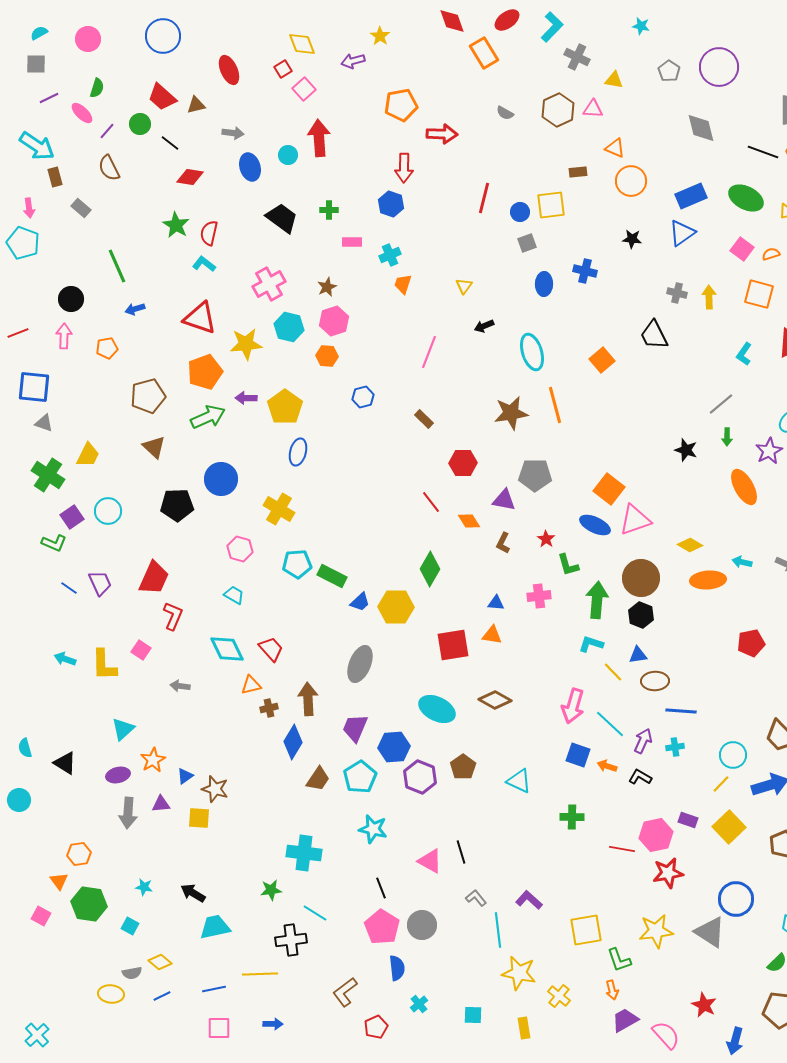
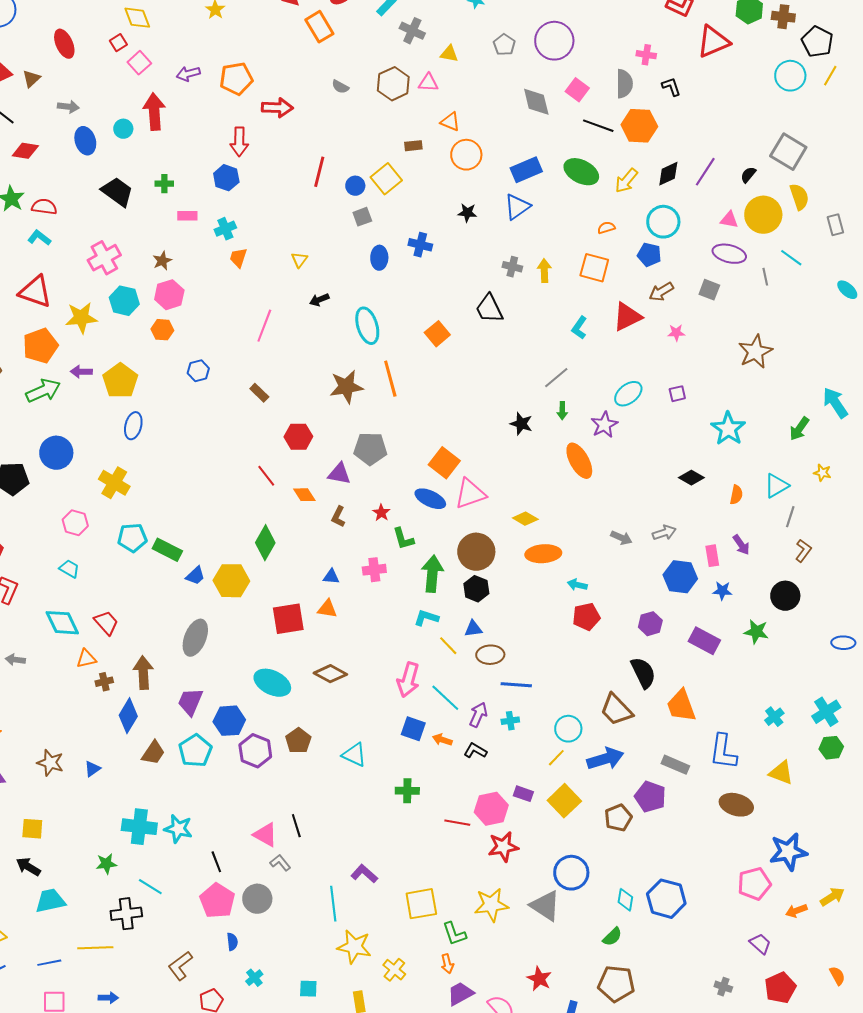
purple arrow: (353, 61) -> (188, 74), moved
brown triangle: (196, 105) -> (31, 79), turned -30
yellow square: (551, 205) -> (386, 179), turned -32
red semicircle: (209, 233) -> (44, 207), turned 85
pink square: (742, 249) -> (577, 90), moved
cyan arrow: (742, 562) -> (577, 585), moved
blue triangle: (185, 776) -> (92, 769), moved
yellow square: (199, 818) -> (32, 829), moved
cyan star: (373, 829) -> (178, 829), moved
gray L-shape: (476, 898) -> (280, 863), moved
blue semicircle: (397, 968) -> (232, 942), size x0.7

